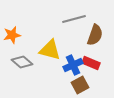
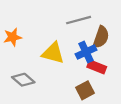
gray diamond: (22, 62) -> (23, 80), moved
blue cross: (73, 65) -> (86, 52), moved

